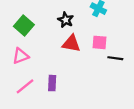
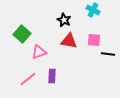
green square: (24, 25) -> (22, 34), moved
pink triangle: (21, 56) -> (39, 52), moved

